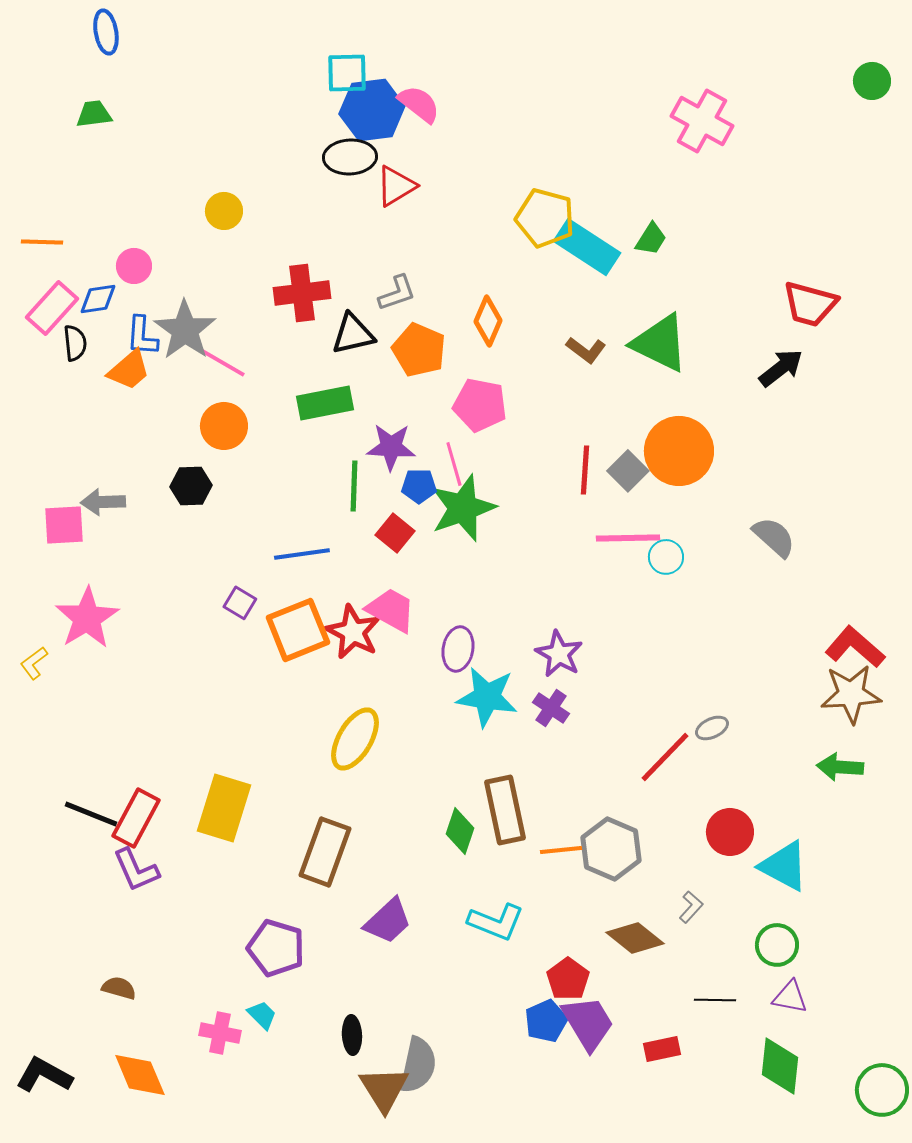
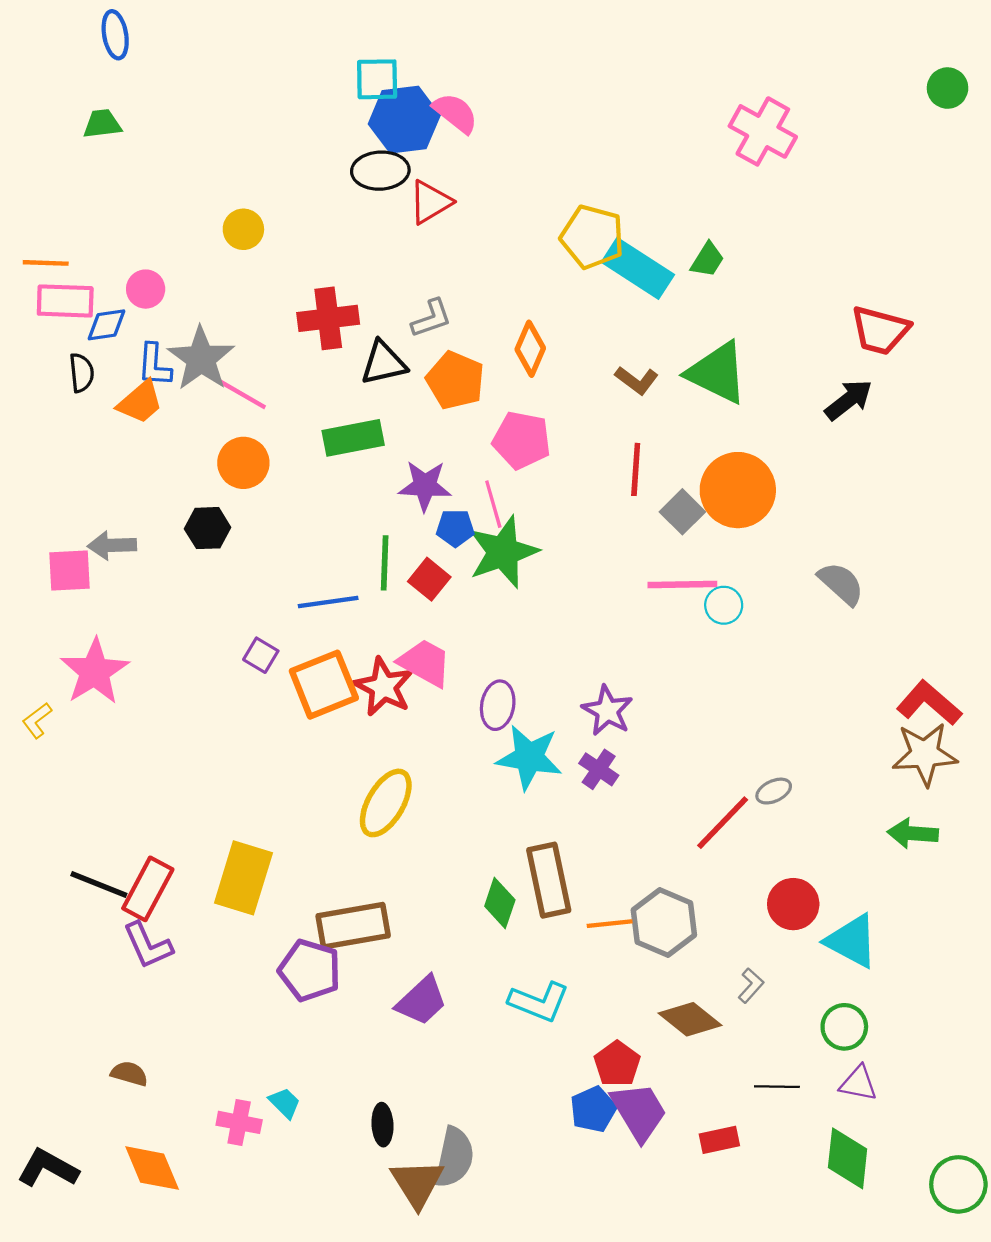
pink rectangle: (52, 308) -> (65, 301), moved, turned 50
red line: (585, 470) -> (636, 469), moved
green line: (354, 486) -> (385, 563), moved
brown rectangle: (325, 852) -> (353, 926), turned 60
purple pentagon: (276, 948) -> (310, 970), moved

